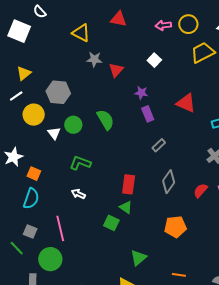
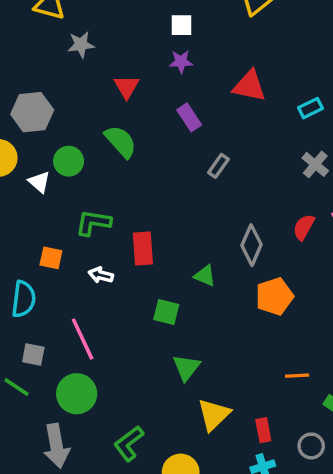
white square: (154, 60) -> (182, 25), turned -32
red triangle: (116, 70) -> (127, 87), moved
purple star: (141, 93) -> (181, 62), moved
orange square: (34, 174) -> (51, 258), moved
gray diamond: (169, 182) -> (251, 245), moved
red rectangle: (129, 184) -> (143, 249), moved
green triangle: (126, 207) -> (205, 276), moved
green triangle: (138, 258) -> (186, 367), moved

